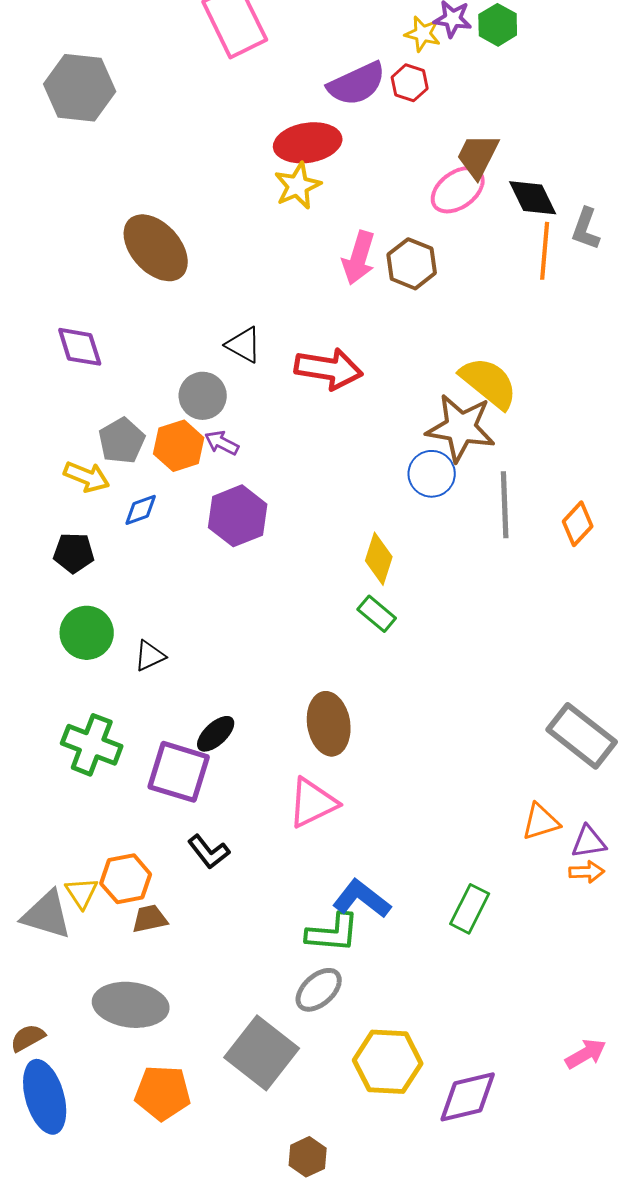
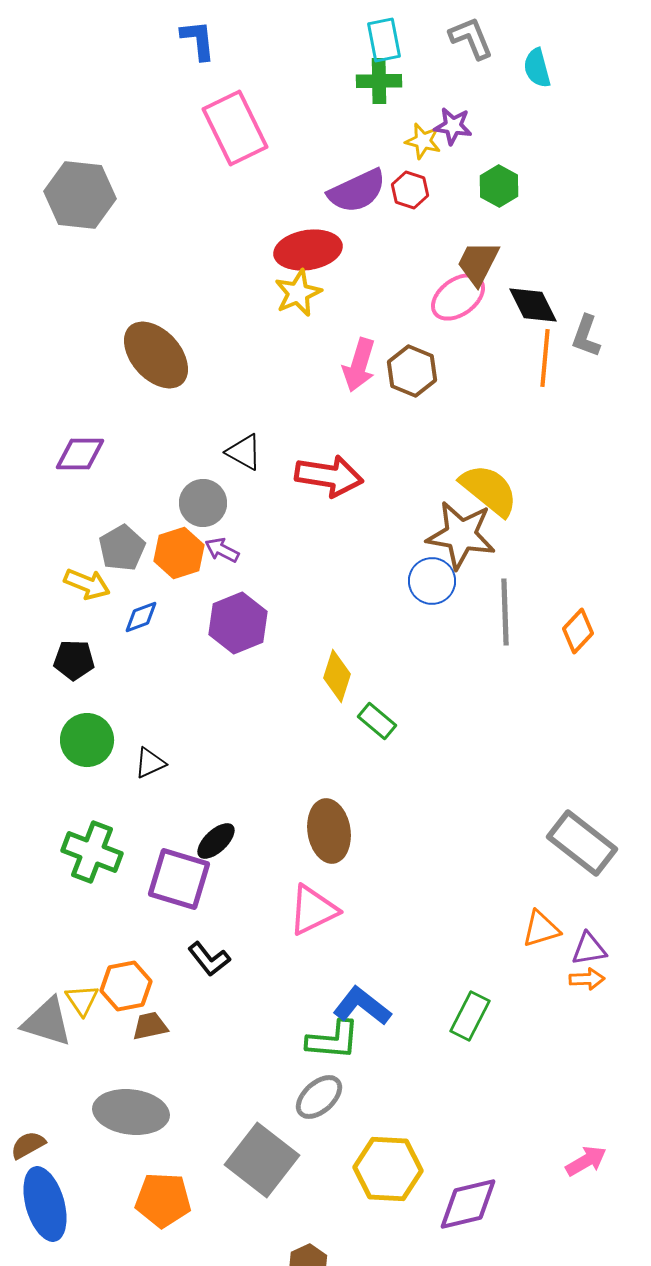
green hexagon: (498, 25) -> (499, 186), moved
purple diamond: (80, 347) -> (80, 454), turned -72
yellow diamond: (379, 559) -> (337, 676), moved

